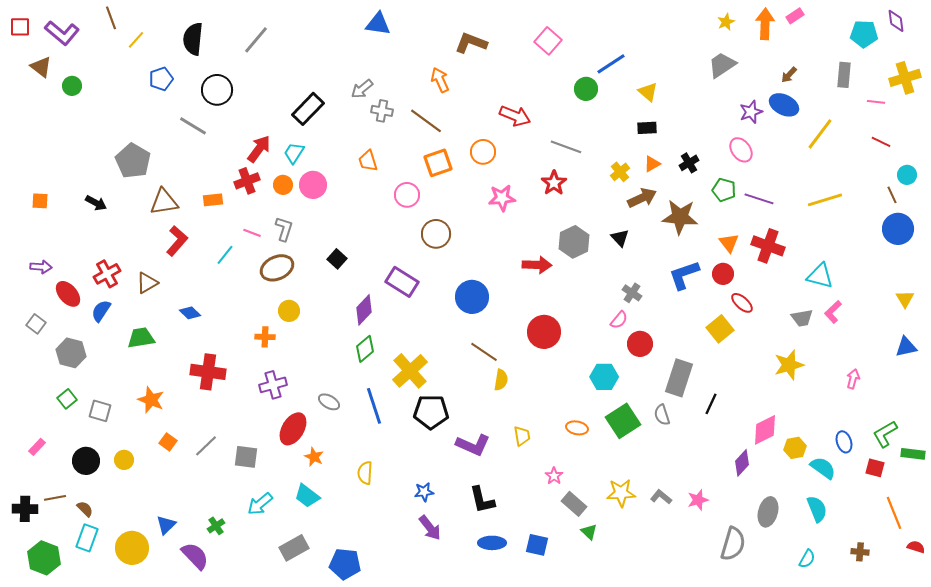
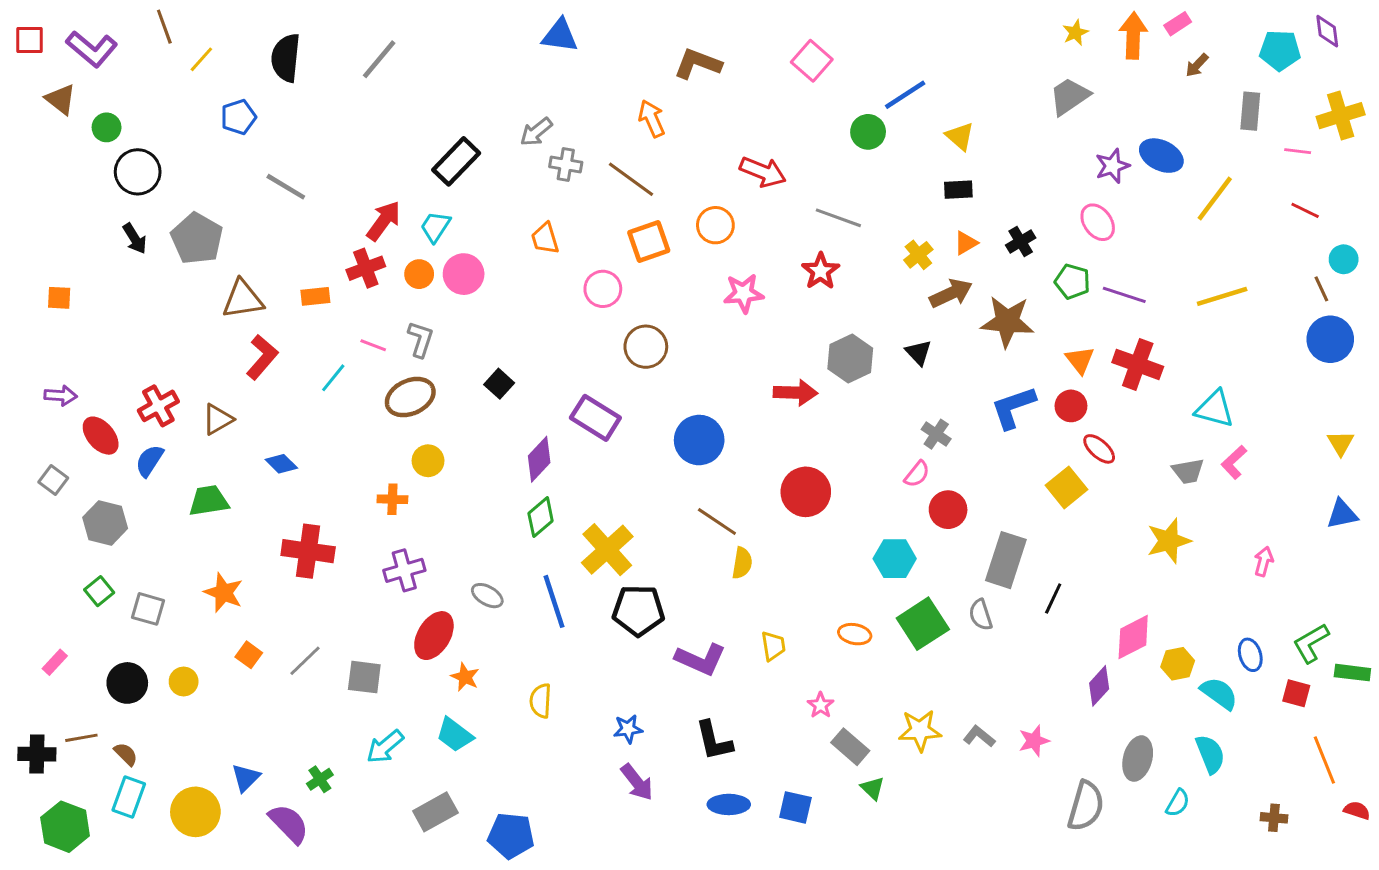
brown arrow: (789, 75) -> (1197, 65), moved
black circle: (217, 90) -> (138, 172), moved
black arrow: (96, 203) -> (135, 239), moved, turned 30
cyan semicircle: (807, 559) -> (1178, 803), moved

